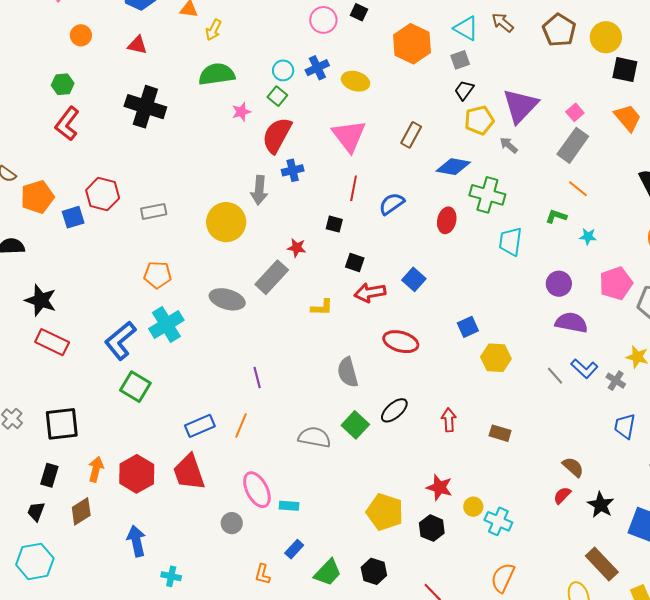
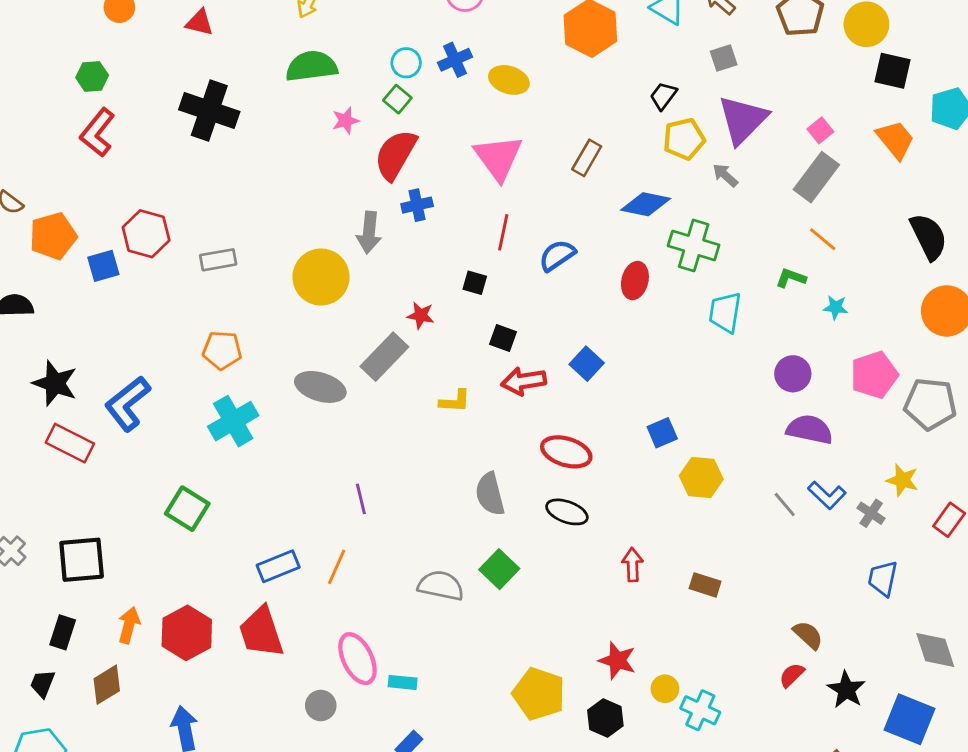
gray square: (460, 60) -> (724, 58), moved
blue L-shape: (120, 341) -> (128, 404), moved
black ellipse: (394, 410) -> (567, 512), moved, turned 60

